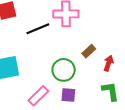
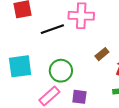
green circle: (64, 70) -> (61, 71), moved

